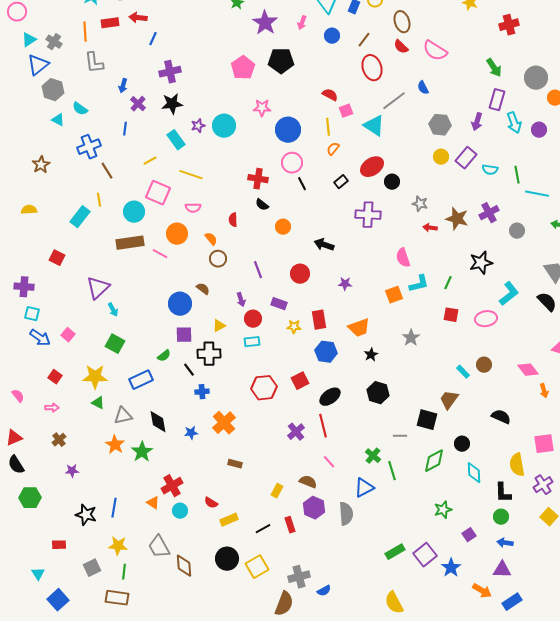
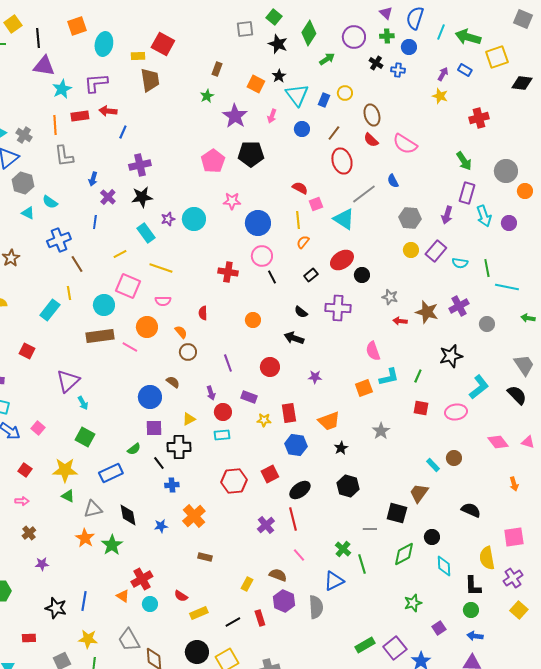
black semicircle: (262, 205) -> (301, 312), moved
pink diamond: (528, 370) -> (498, 442), moved

